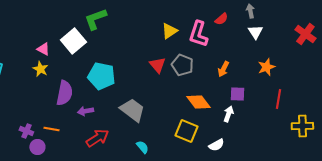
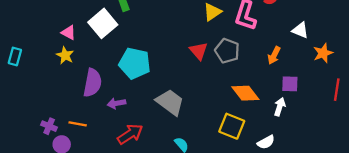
white triangle: (255, 32) -> (300, 30), moved, turned -35

